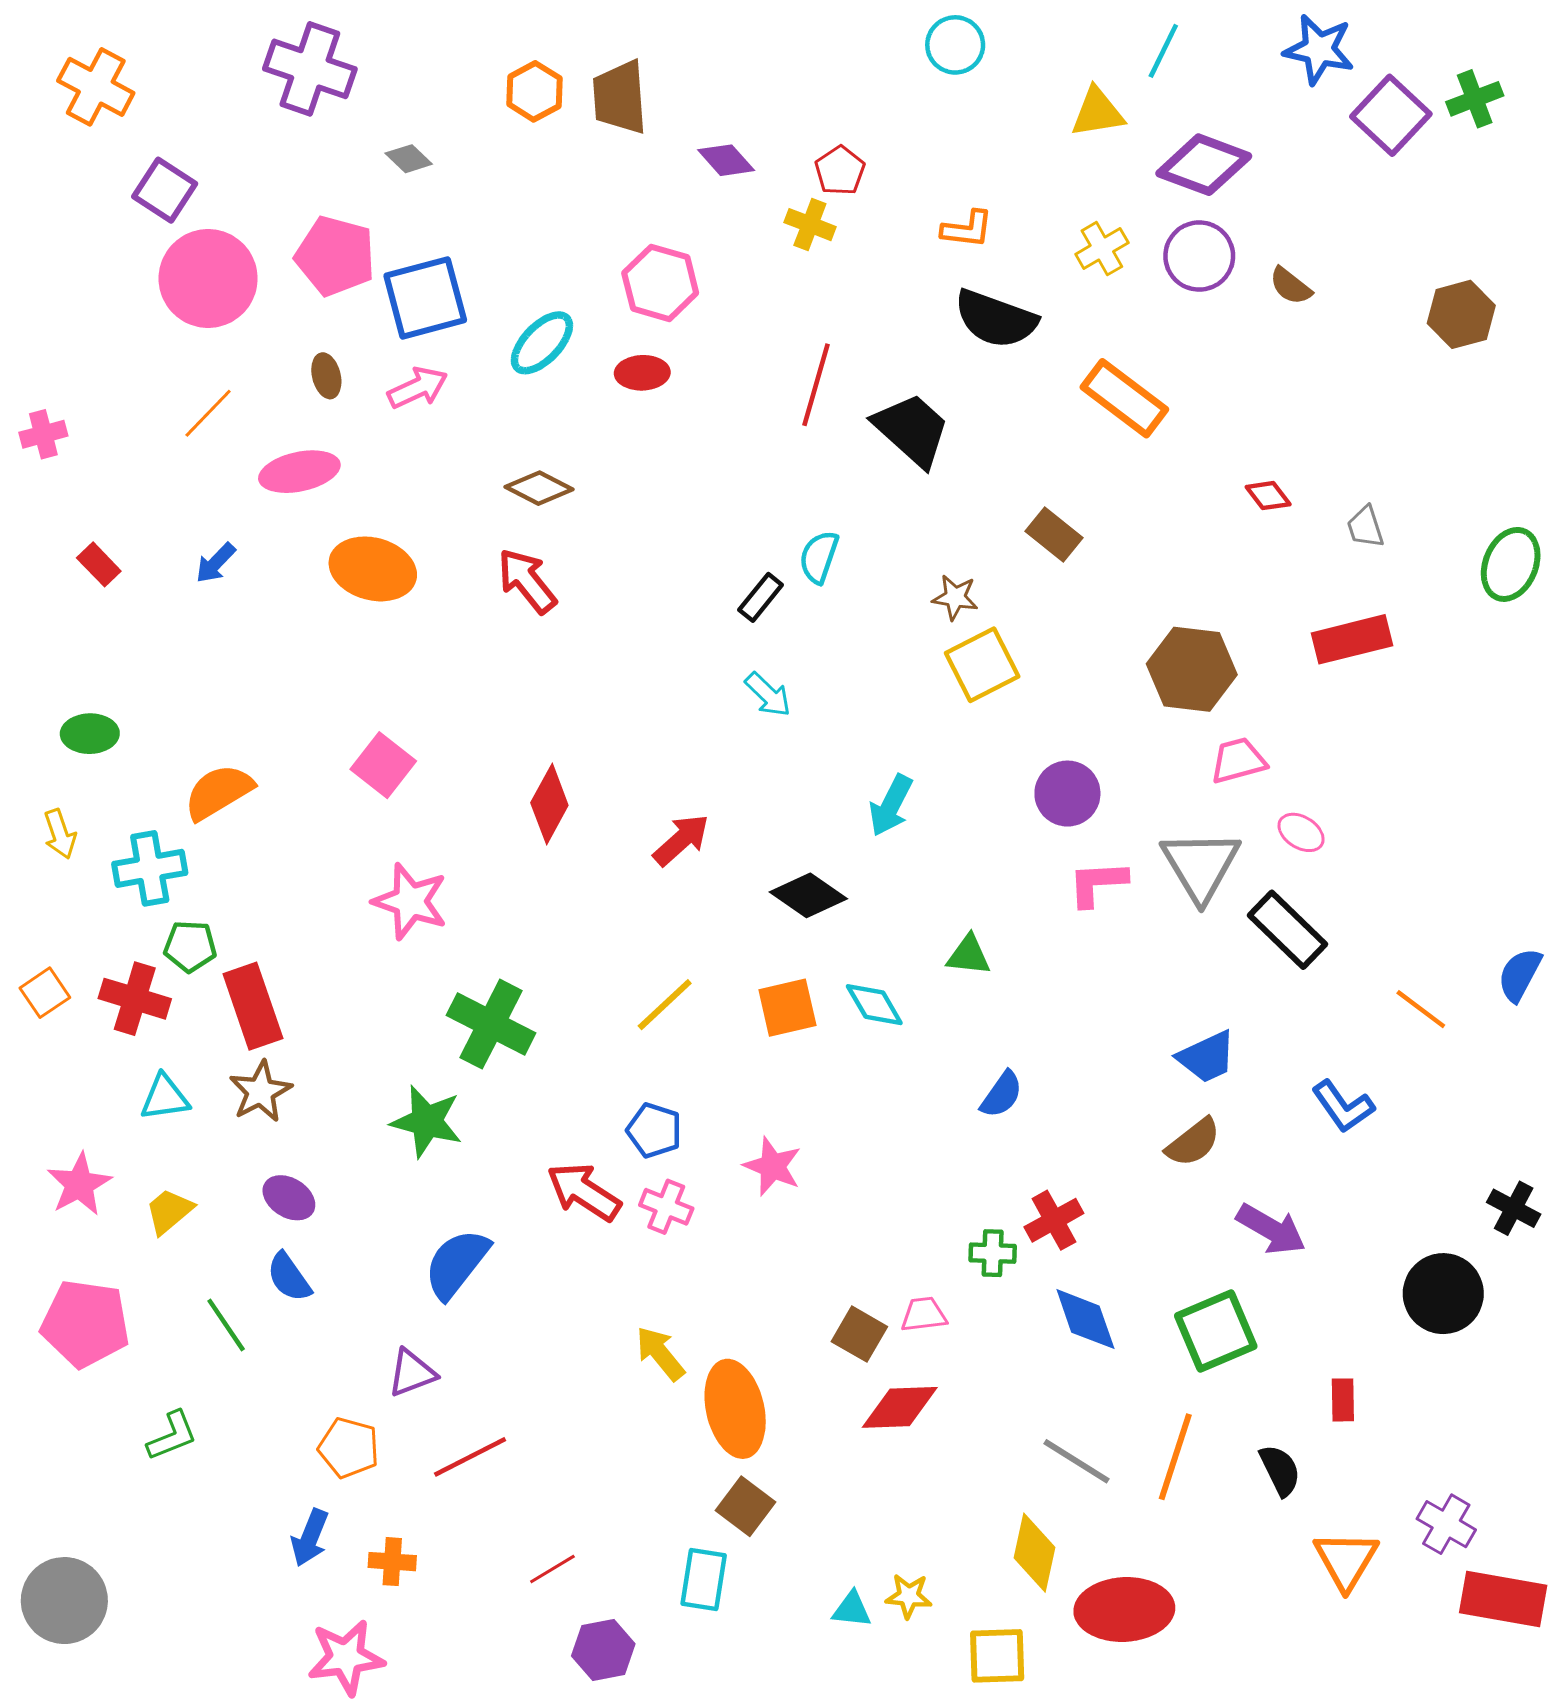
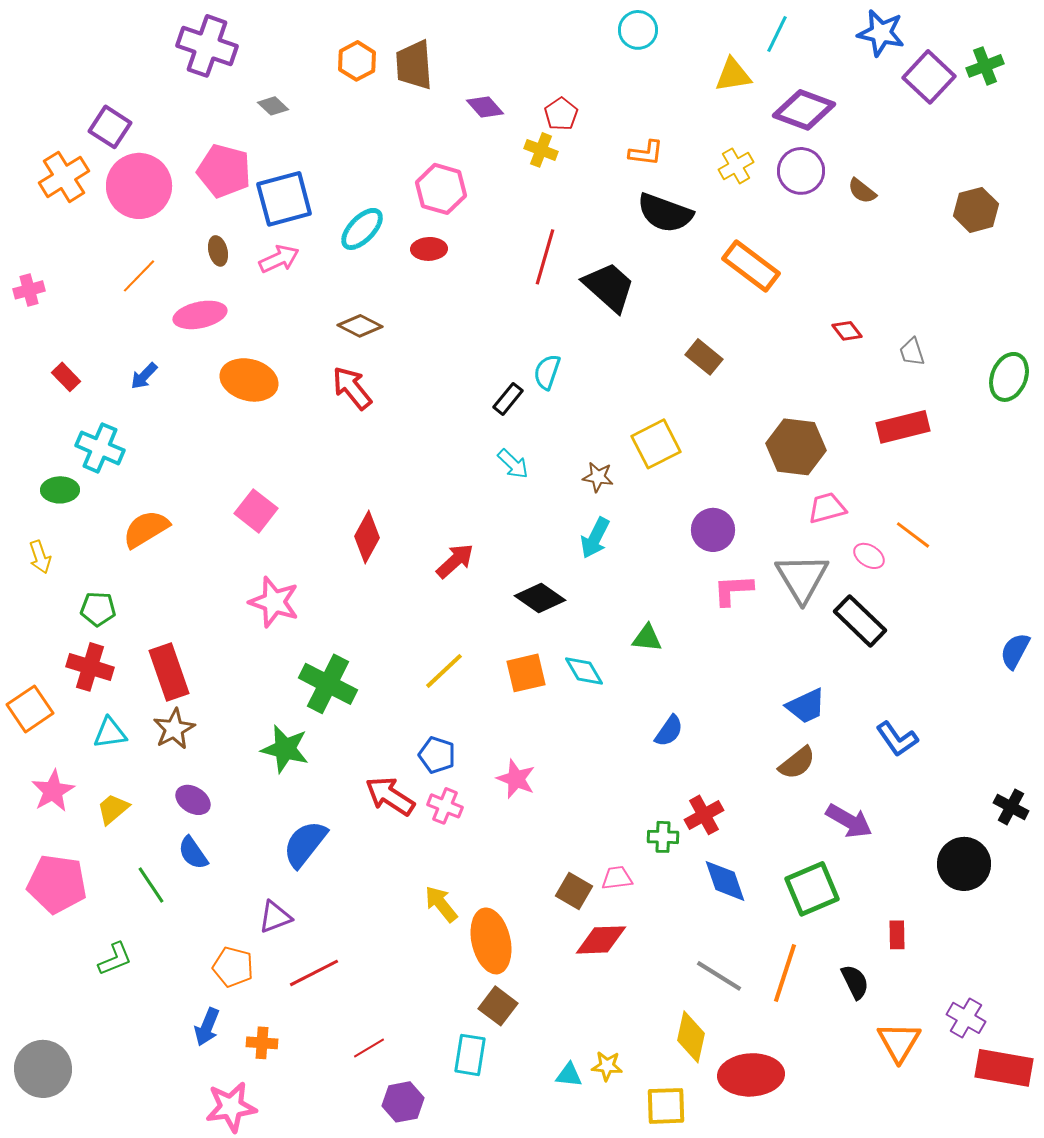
orange cross: (96, 87) -> (64, 177), moved, turned 30
brown star: (955, 597) -> (598, 477), moved
cyan cross: (150, 868) -> (100, 448), moved, turned 33
green pentagon: (190, 946) -> (98, 609), moved
orange square: (45, 993) -> (30, 709), moved, size x1.4
orange line: (1421, 1009) -> (913, 535), moved

